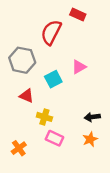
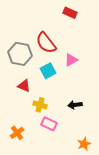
red semicircle: (51, 32) -> (46, 43), moved, turned -65
black arrow: (92, 117) -> (75, 105), moved
orange star: (90, 139) -> (84, 144), moved

